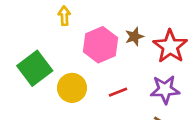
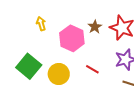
red line: (118, 92) -> (92, 69), turned 64

